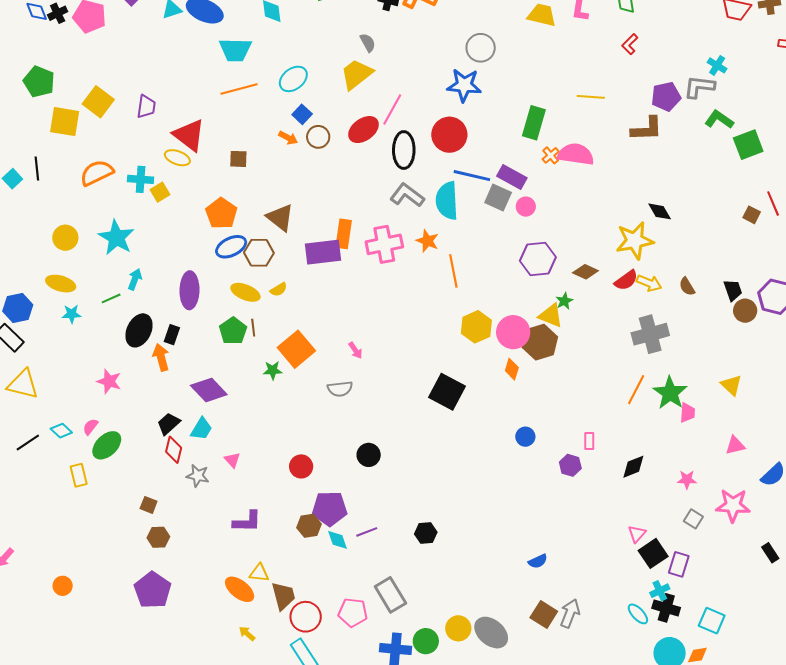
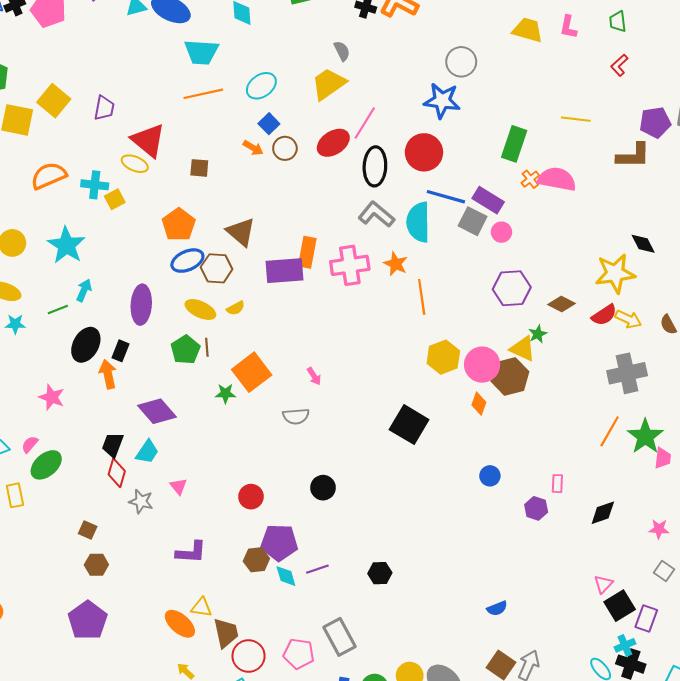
black trapezoid: (169, 424) -> (113, 445), turned -30

